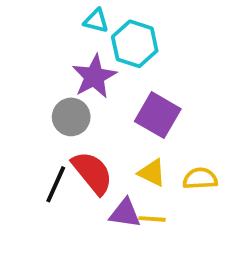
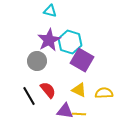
cyan hexagon: (135, 44) -> (70, 42), moved
red semicircle: (92, 173) -> (48, 90), size x0.7
black line: (56, 184) -> (29, 96), turned -54

